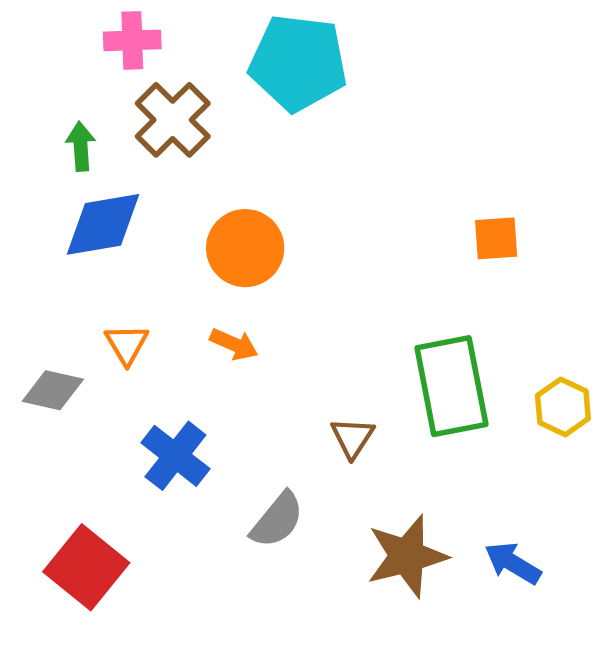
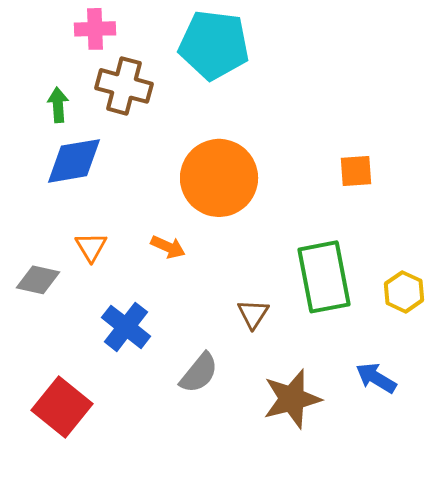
brown cross: (173, 120) -> (124, 86), turned -30
orange circle: (245, 248) -> (219, 178), moved, size x1.4
blue arrow: (513, 563) -> (376, 378), moved

